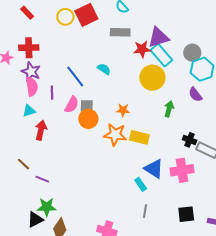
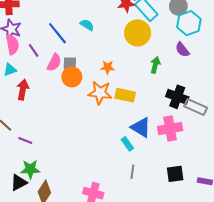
purple line: (52, 93) -> (34, 50), turned -32
black cross: (190, 140) -> (177, 97), size x1.5

